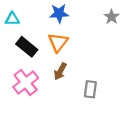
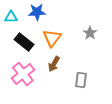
blue star: (59, 13) -> (37, 12), moved
gray star: (112, 17) -> (90, 33), moved

